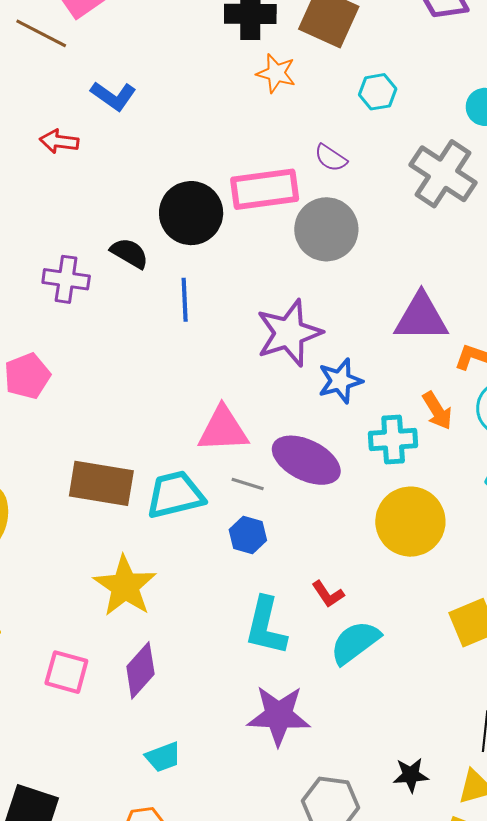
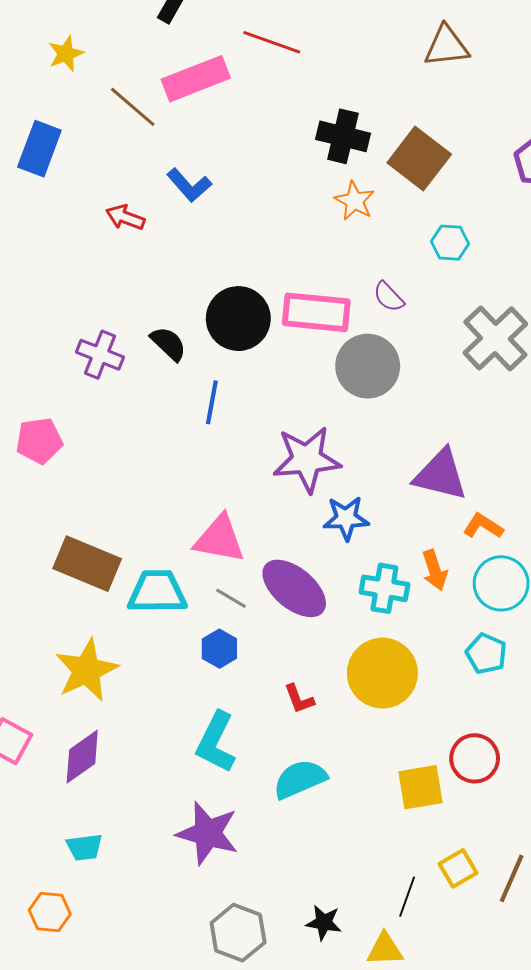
red L-shape: (328, 594) -> (299, 699), moved

